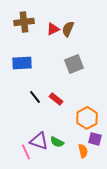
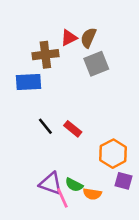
brown cross: (24, 22) -> (45, 55), moved
gray square: (74, 64) -> (96, 64), moved
orange semicircle: (83, 151) -> (92, 194), moved, turned 112
pink line: (26, 152) -> (62, 198), moved

